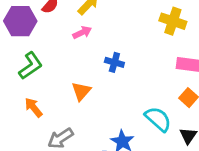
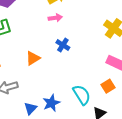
pink arrow: (82, 32) -> (55, 18), moved

